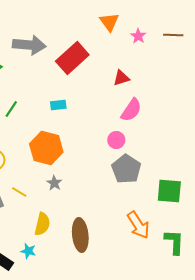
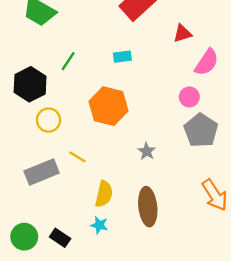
red triangle: (121, 78) -> (182, 33), moved
gray star: (54, 183) -> (147, 151), moved
cyan star: (28, 251) -> (99, 225), moved

